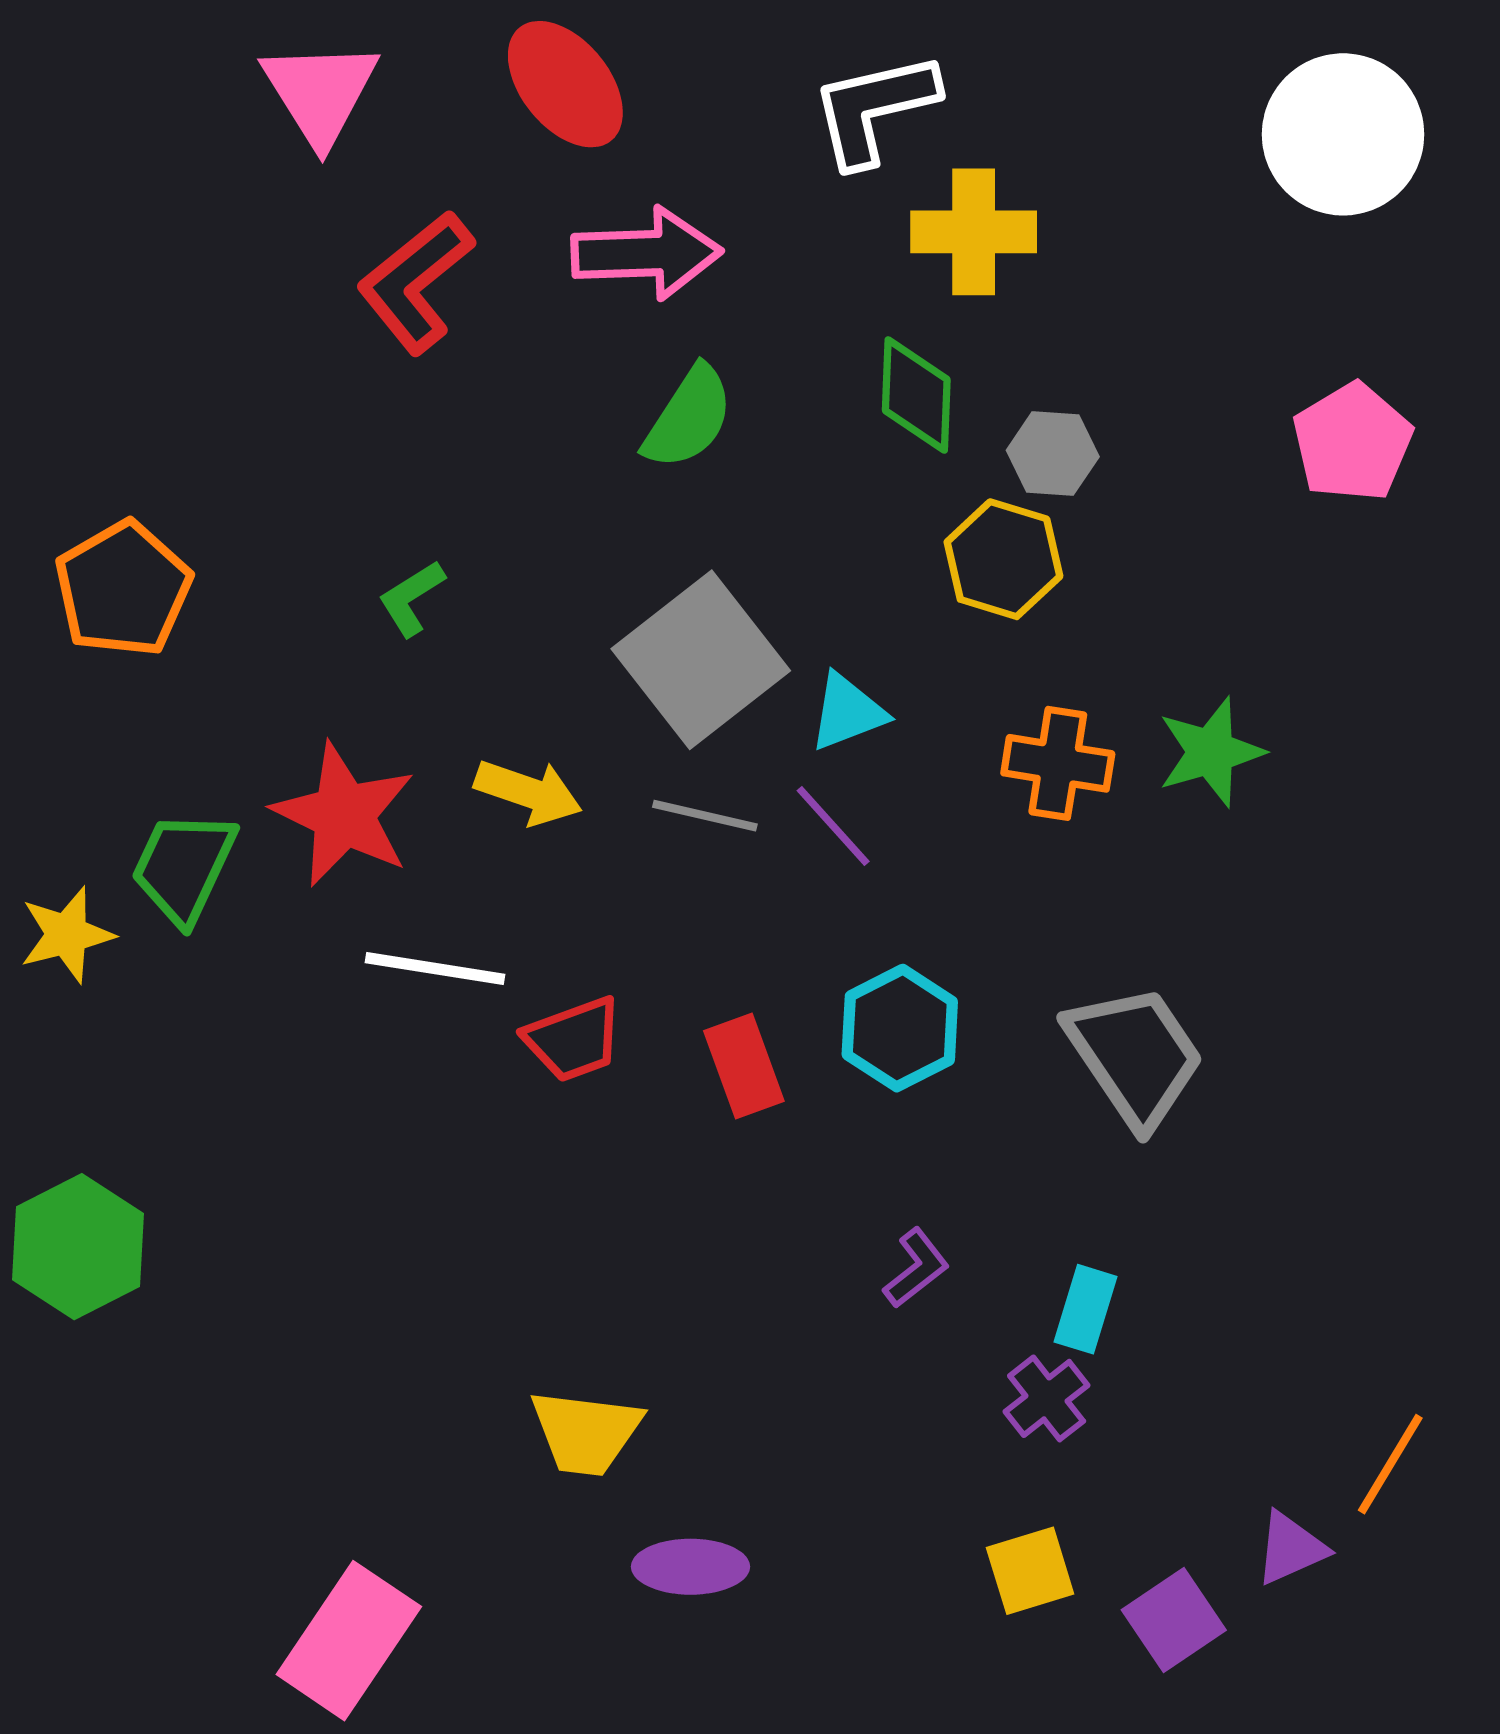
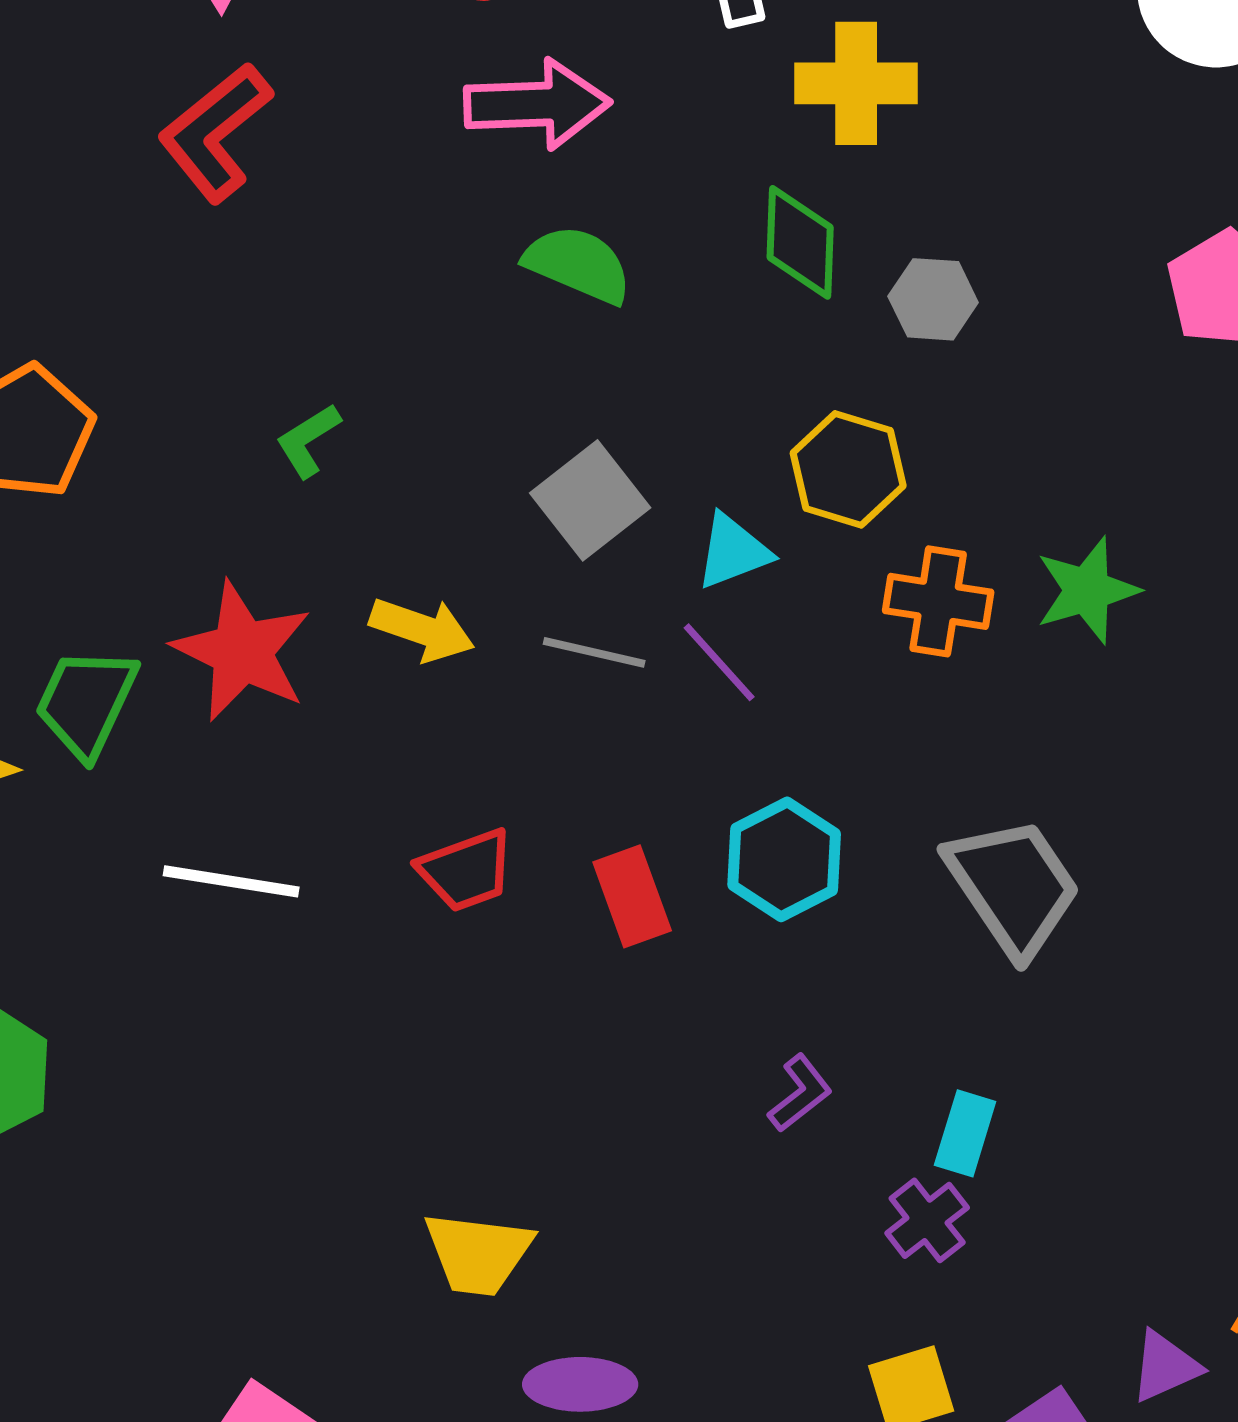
red L-shape: (416, 282) -> (215, 132), moved
green semicircle: (688, 418) -> (578, 264), turned -100
yellow hexagon: (1003, 559) -> (848, 469), moved
gray square: (701, 660) -> (590, 500), size x0.7
white line: (435, 969) -> (231, 881), moved

